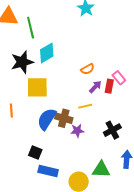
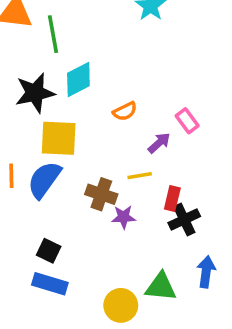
orange semicircle: (88, 69) -> (125, 111), moved
pink rectangle: (119, 78) -> (187, 121), moved
red rectangle: (109, 86) -> (172, 199), moved
blue semicircle: (47, 119) -> (44, 180), moved
blue rectangle: (48, 171) -> (50, 284), moved

